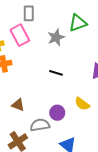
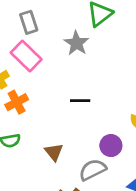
black line: (56, 73) -> (80, 101), moved
brown triangle: (18, 105) -> (54, 152), turned 48

